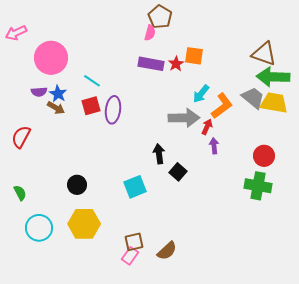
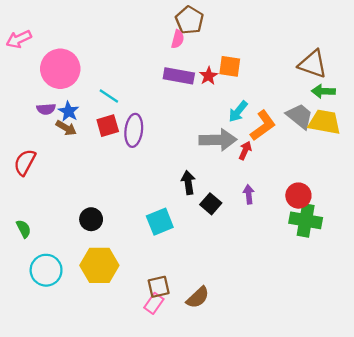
green arrow: (273, 77) -> (323, 91), size x0.6
purple arrow: (214, 146) -> (249, 194), moved
red circle: (264, 156) -> (298, 196), moved

